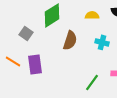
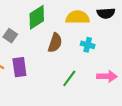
yellow semicircle: (92, 15) -> (77, 17), size x1.6
green line: (92, 82) -> (69, 78), moved

